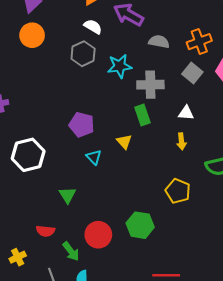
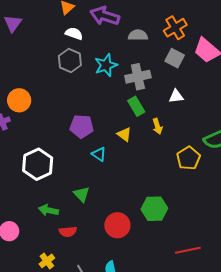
orange circle: (32, 35) -> (19, 100), moved
yellow arrow: (181, 141) -> (157, 126), moved
yellow pentagon: (178, 191) -> (188, 158), moved, turned 30
green arrow: (71, 251) -> (48, 210), moved, turned 150

